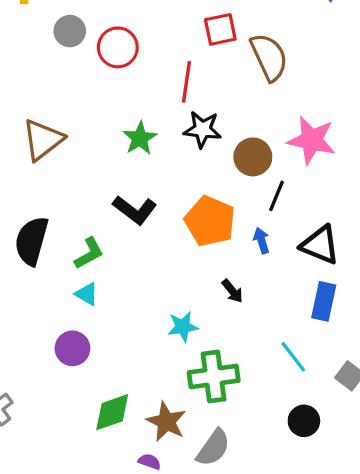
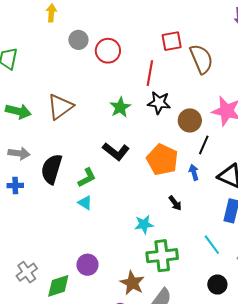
purple circle: (72, 348) -> (87, 265), moved
green diamond: (112, 412) -> (58, 286), moved

